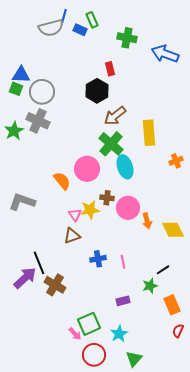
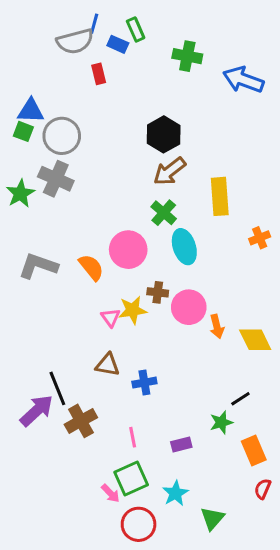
red rectangle: (110, 69) -> (99, 74), moved
black hexagon: (97, 91) -> (164, 134), moved
green cross: (111, 144) -> (164, 213), size x0.7
gray L-shape: (22, 202) -> (38, 266), moved
brown triangle: (72, 236) -> (108, 365), moved, turned 30
pink line: (123, 262) -> (133, 437), moved
brown cross: (55, 285) -> (81, 421), turned 30
green triangle: (134, 359) -> (212, 518), moved

